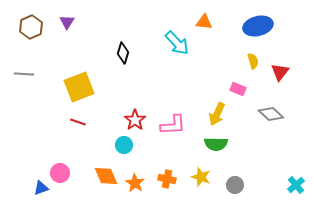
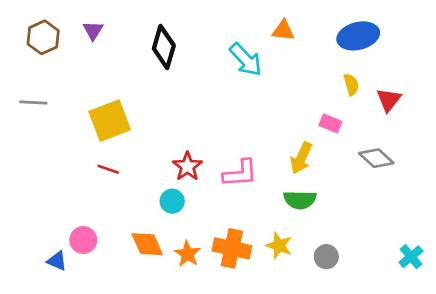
black diamond: (123, 53) -> (164, 47), moved, size x1.4
orange cross: (167, 179) -> (232, 248), size x1.5
blue triangle: (41, 188) -> (57, 261), turned 42

